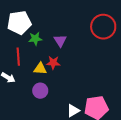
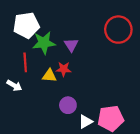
green star: (35, 39) -> (44, 43), size x1.5
purple circle: (40, 91) -> (68, 105), moved

